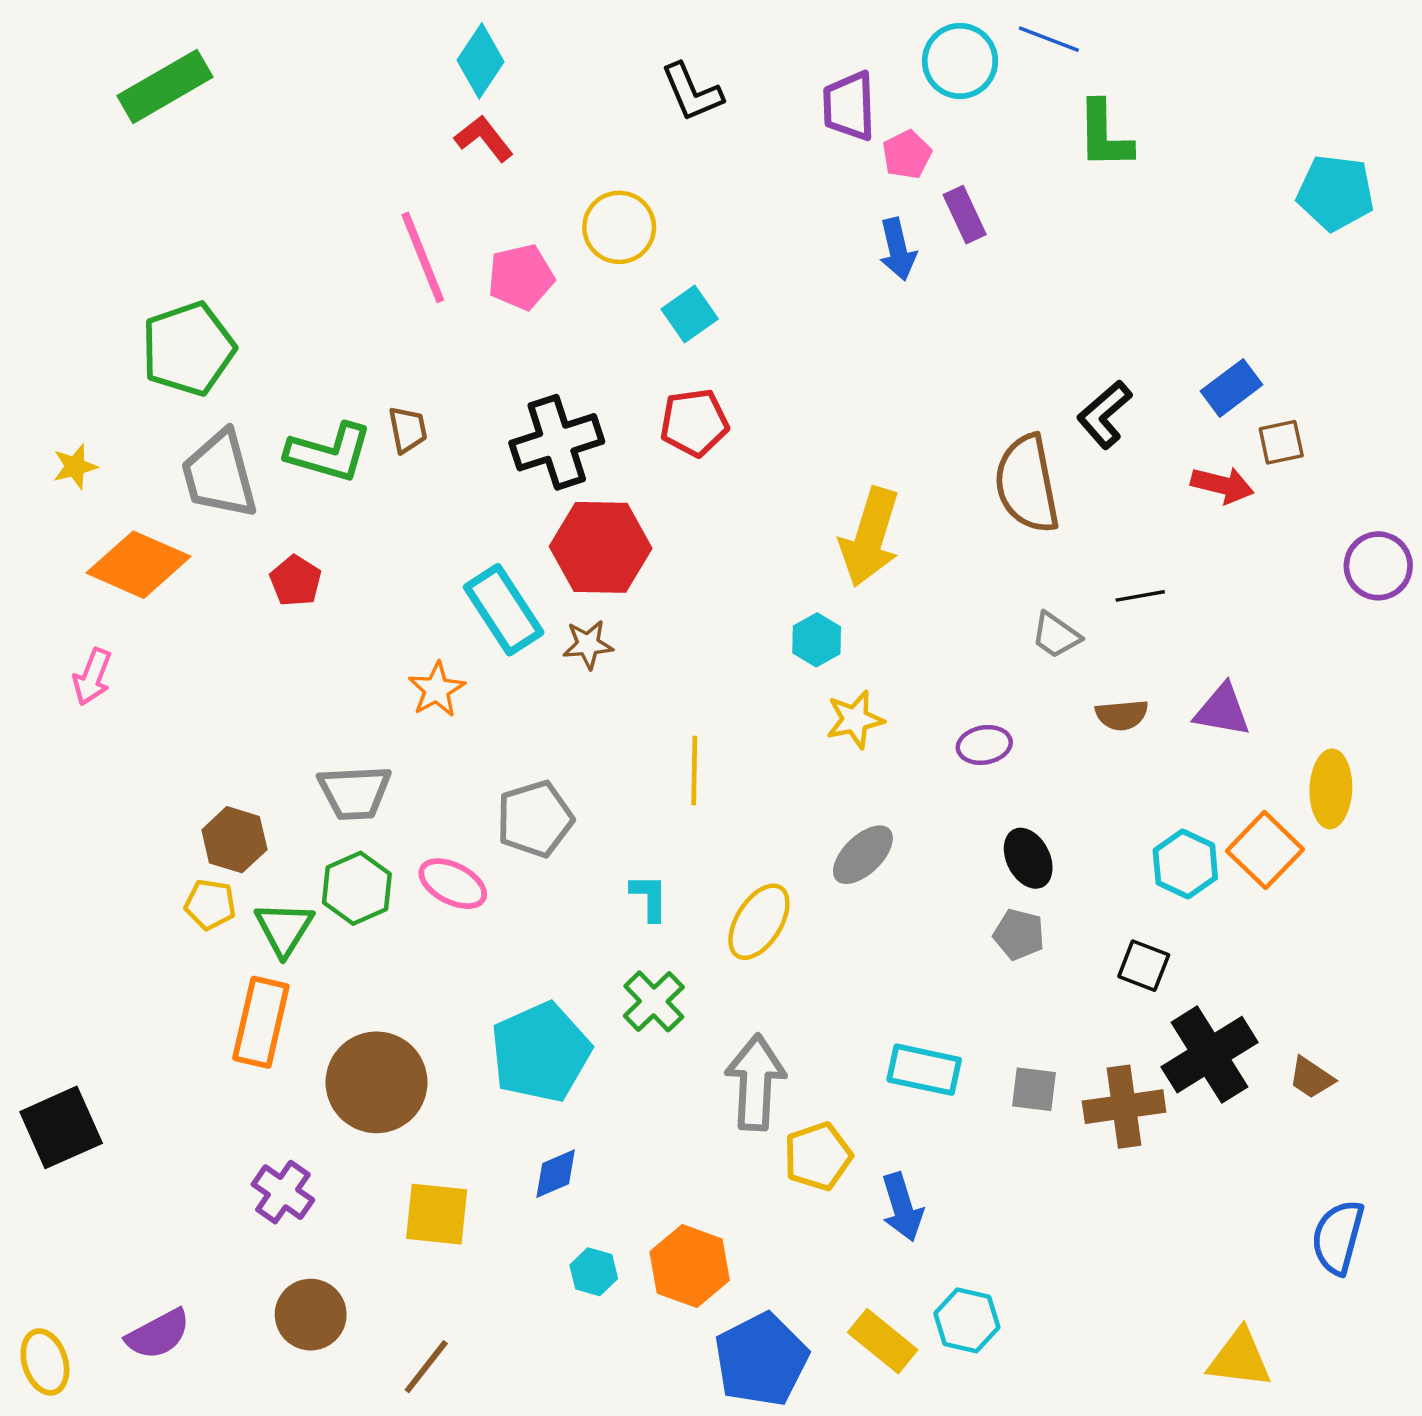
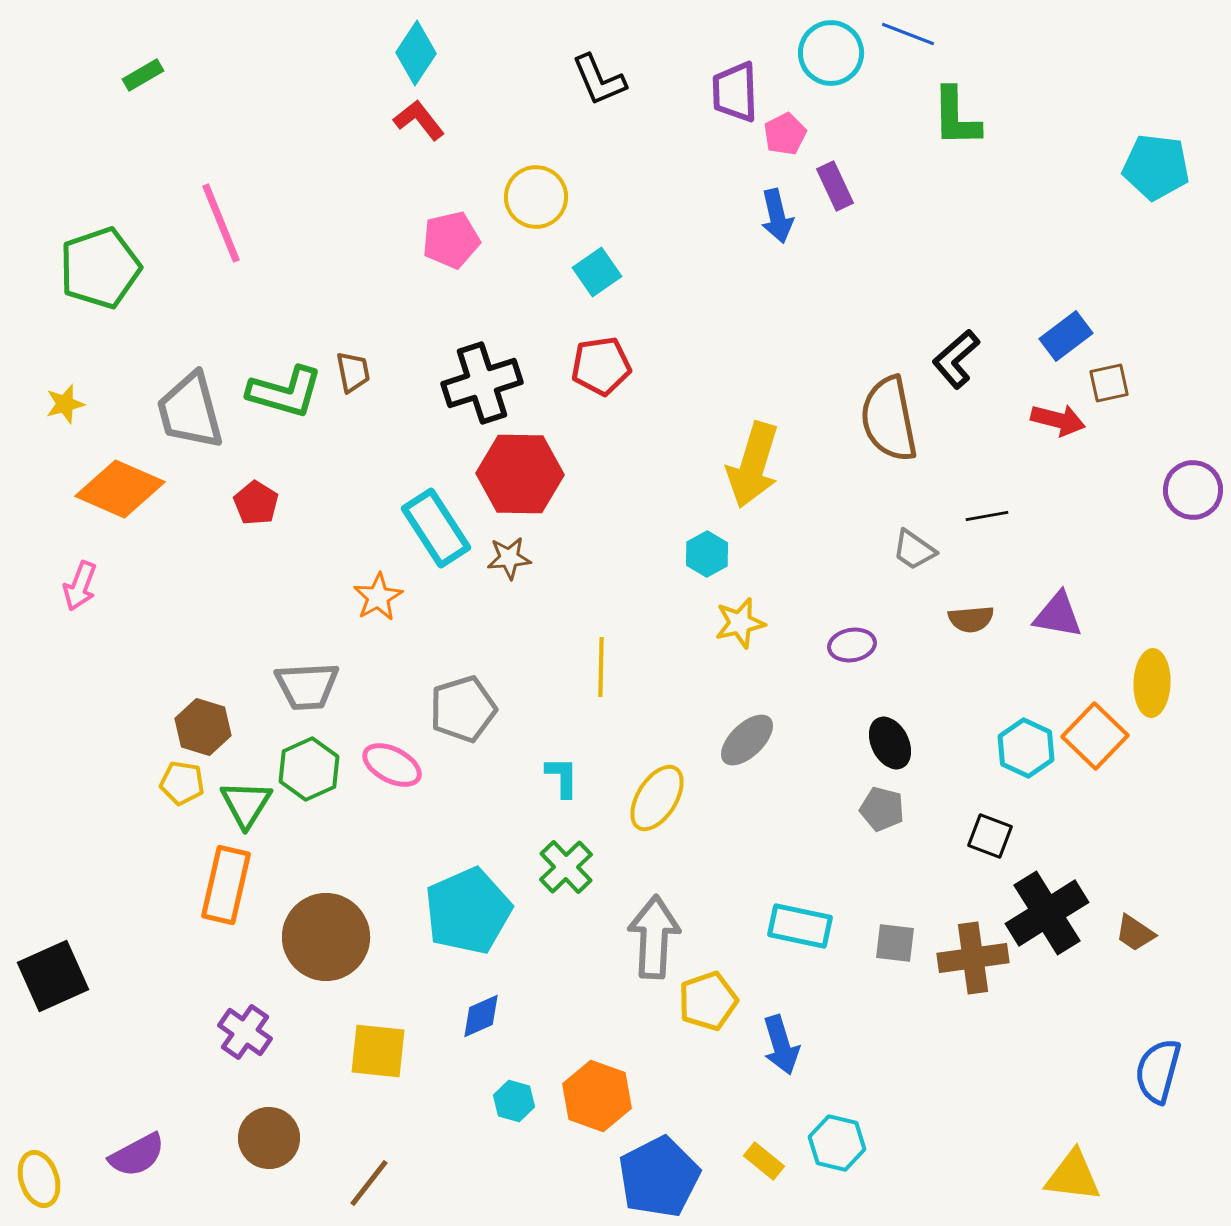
green rectangle: (165, 86) -> (143, 75), size x0.5
pink line: (423, 257) -> (221, 223), moved
green pentagon: (188, 349) -> (100, 268), moved
yellow rectangle: (883, 1341) -> (764, 1161), size x0.7

